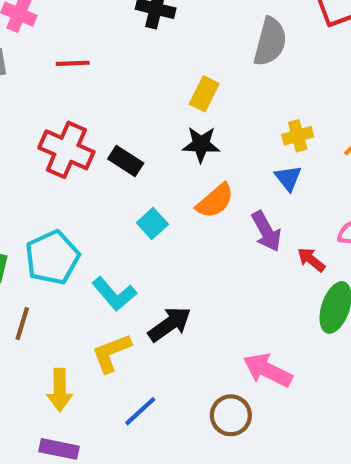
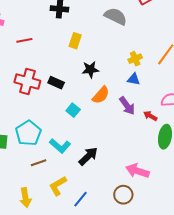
gray semicircle: (270, 42) -> (116, 16), turned -70
yellow rectangle: (204, 94) -> (75, 41), moved
blue triangle: (288, 178) -> (134, 79), turned -32
brown line: (22, 324) -> (39, 163), moved, turned 63
yellow L-shape: (111, 353) -> (58, 186), moved
yellow arrow: (60, 390) -> (25, 198), moved

